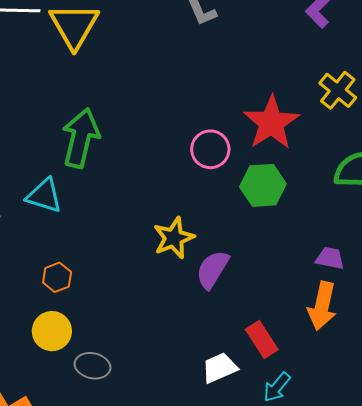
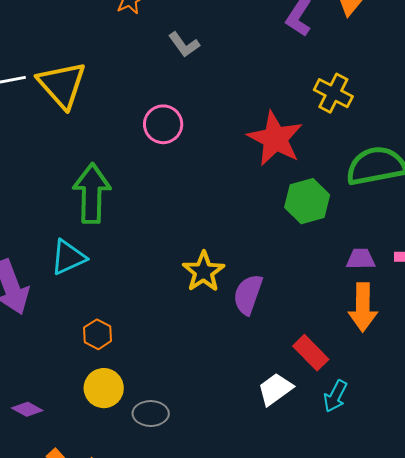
pink circle: (210, 149) -> (163, 124), moved
green hexagon: (263, 185) -> (307, 201), moved
cyan triangle: (44, 196) -> (68, 257), turned -30

